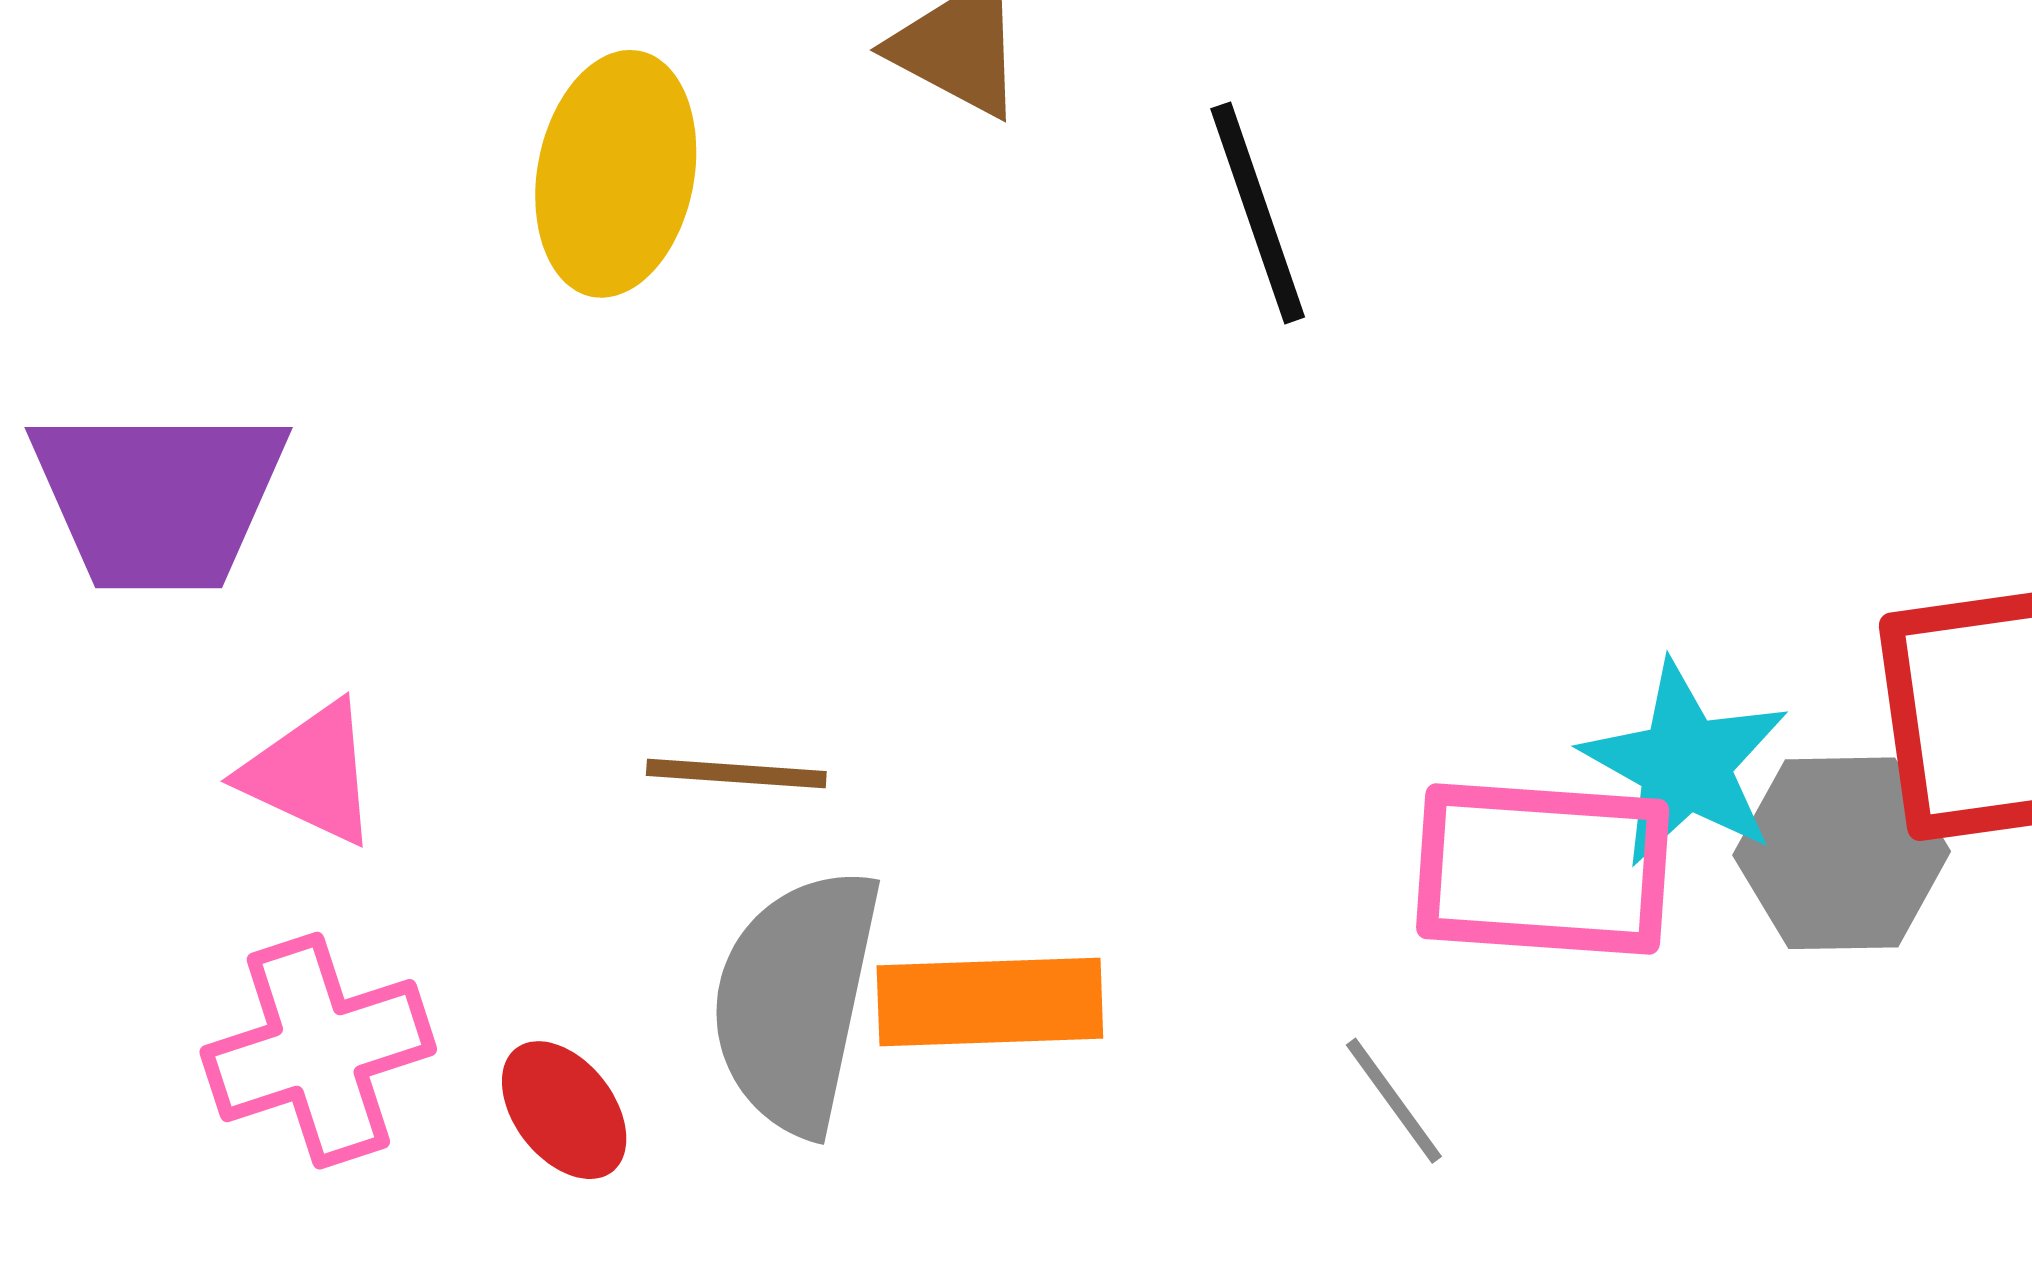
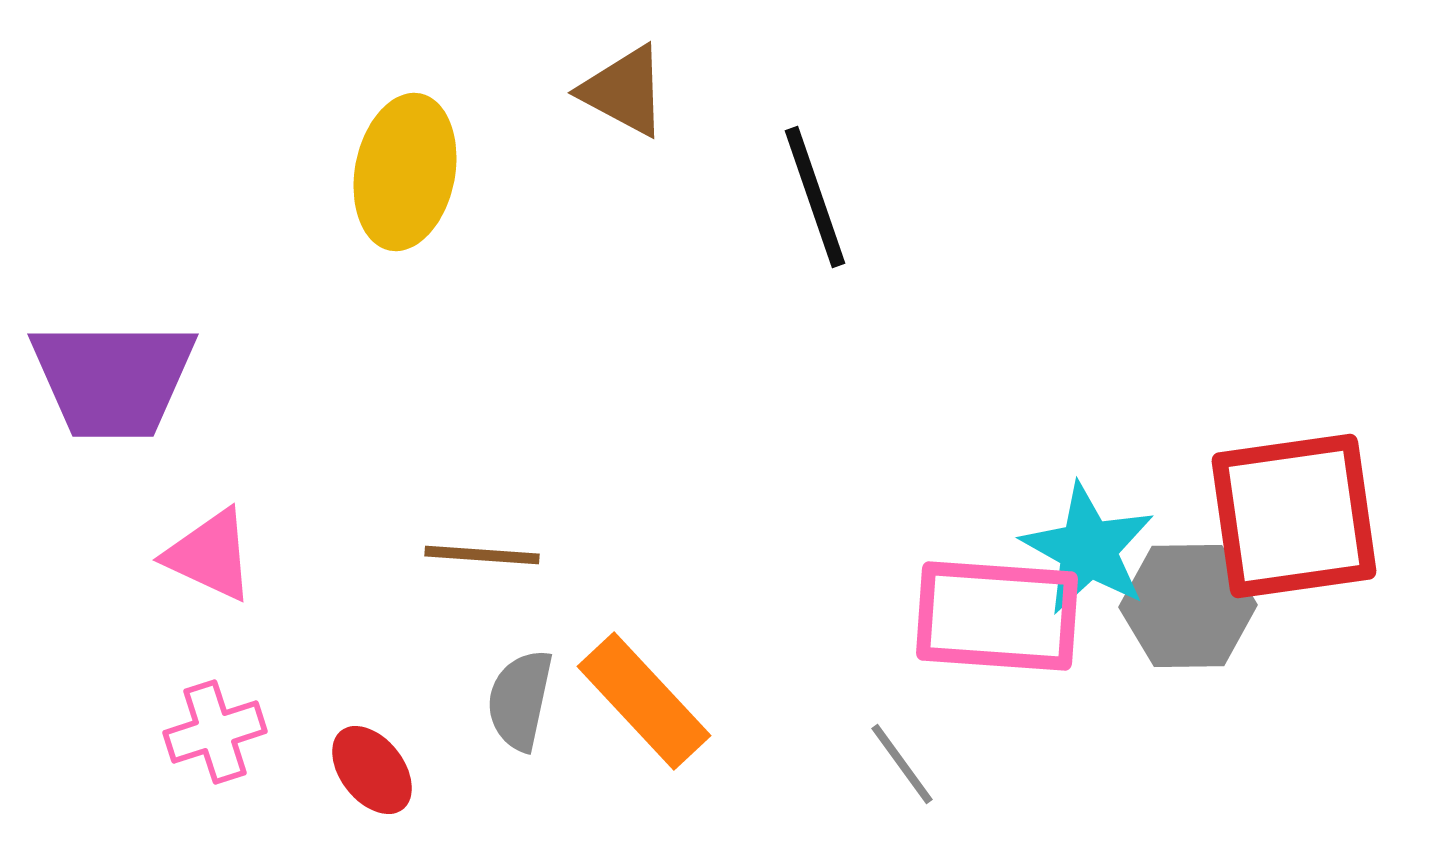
gray semicircle: (796, 1000) -> (520, 700), size x0.6
orange rectangle: (990, 1002) -> (644, 701), turned 49
pink cross: (318, 1051) -> (215, 732), size x0.7

